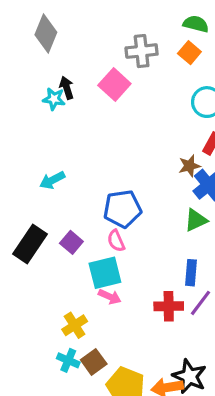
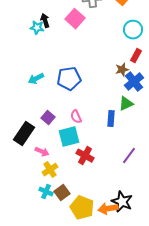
blue pentagon: (122, 209) -> (69, 79), moved
black rectangle: (30, 244) -> (24, 134), moved
blue rectangle: (191, 273) -> (111, 119), moved
pink arrow: (110, 297) -> (42, 152), moved
red cross: (169, 306) -> (85, 156), moved, turned 30

